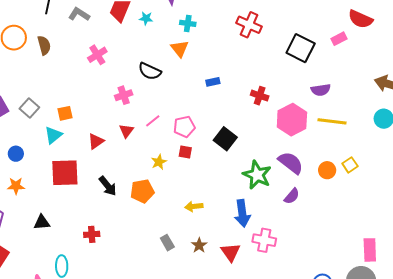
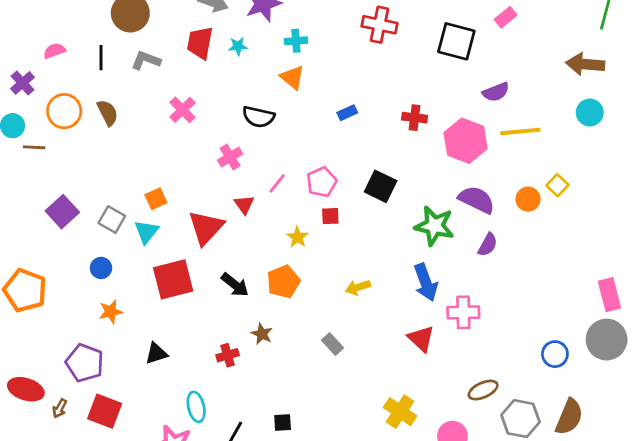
gray square: (29, 108) -> (112, 220), moved
red triangle: (96, 141) -> (206, 228), size x1.6
brown star: (199, 245) -> (262, 334), moved

